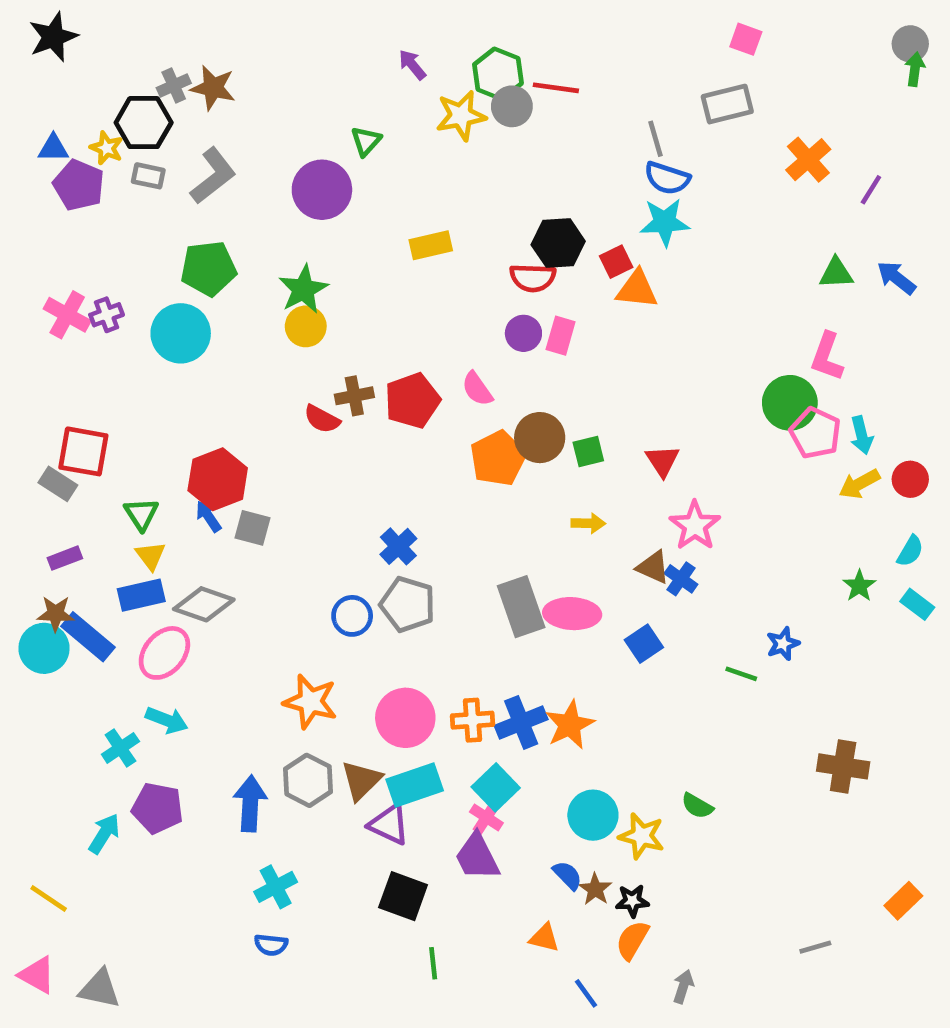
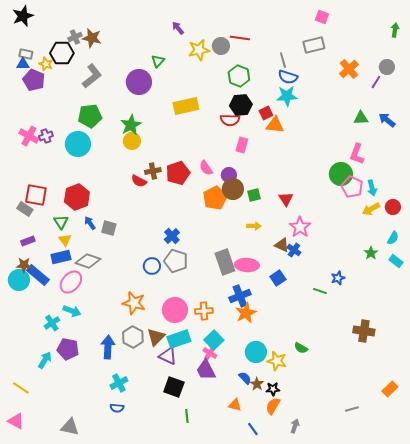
gray circle: (910, 44) -> (387, 67), moved
green hexagon: (498, 74) -> (239, 76), moved
gray rectangle: (148, 176) -> (26, 54), moved
yellow rectangle: (431, 245) -> (186, 106), size x1.4
purple circle: (523, 333) -> (229, 175), moved
red hexagon: (218, 479) -> (77, 197), moved
blue cross: (521, 722) -> (240, 296), moved
gray triangle: (100, 989) -> (70, 427), moved

